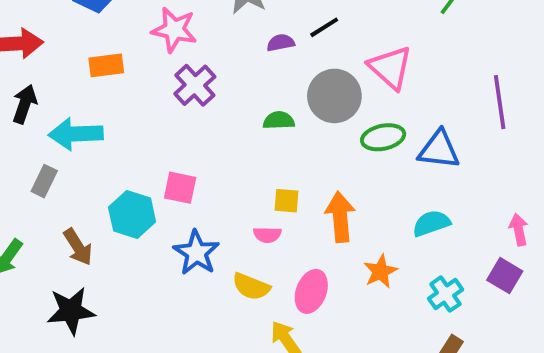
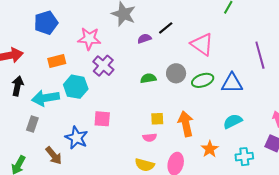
gray circle: (334, 96) -> (176, 73), moved, size x0.7
cyan hexagon: (132, 215) -> (76, 87), moved
blue star: (196, 253) -> (76, 138), moved
cyan cross: (445, 294) -> (244, 157), turned 36

